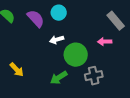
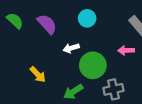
cyan circle: (59, 13) -> (87, 18), moved
yellow arrow: (17, 70) -> (38, 74), moved

